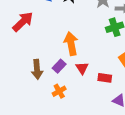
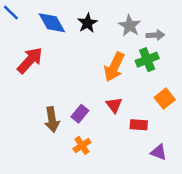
orange arrow: (71, 44) -> (114, 67), moved, turned -140
red triangle: (82, 68) -> (114, 105), moved

